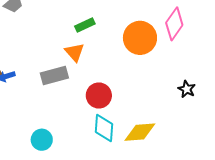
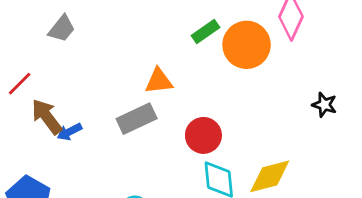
green rectangle: (85, 25) -> (206, 31), moved
orange triangle: (74, 52) -> (159, 81), turned -45

